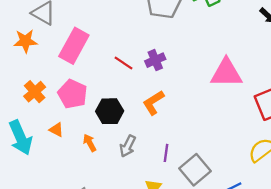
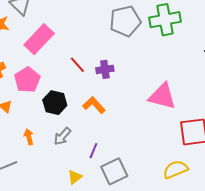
orange L-shape: (153, 103) -> (94, 105), turned 65
orange arrow: (90, 143) -> (29, 137), moved

